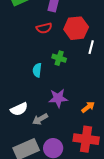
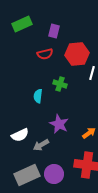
purple star: (58, 98) -> (59, 124), turned 30

